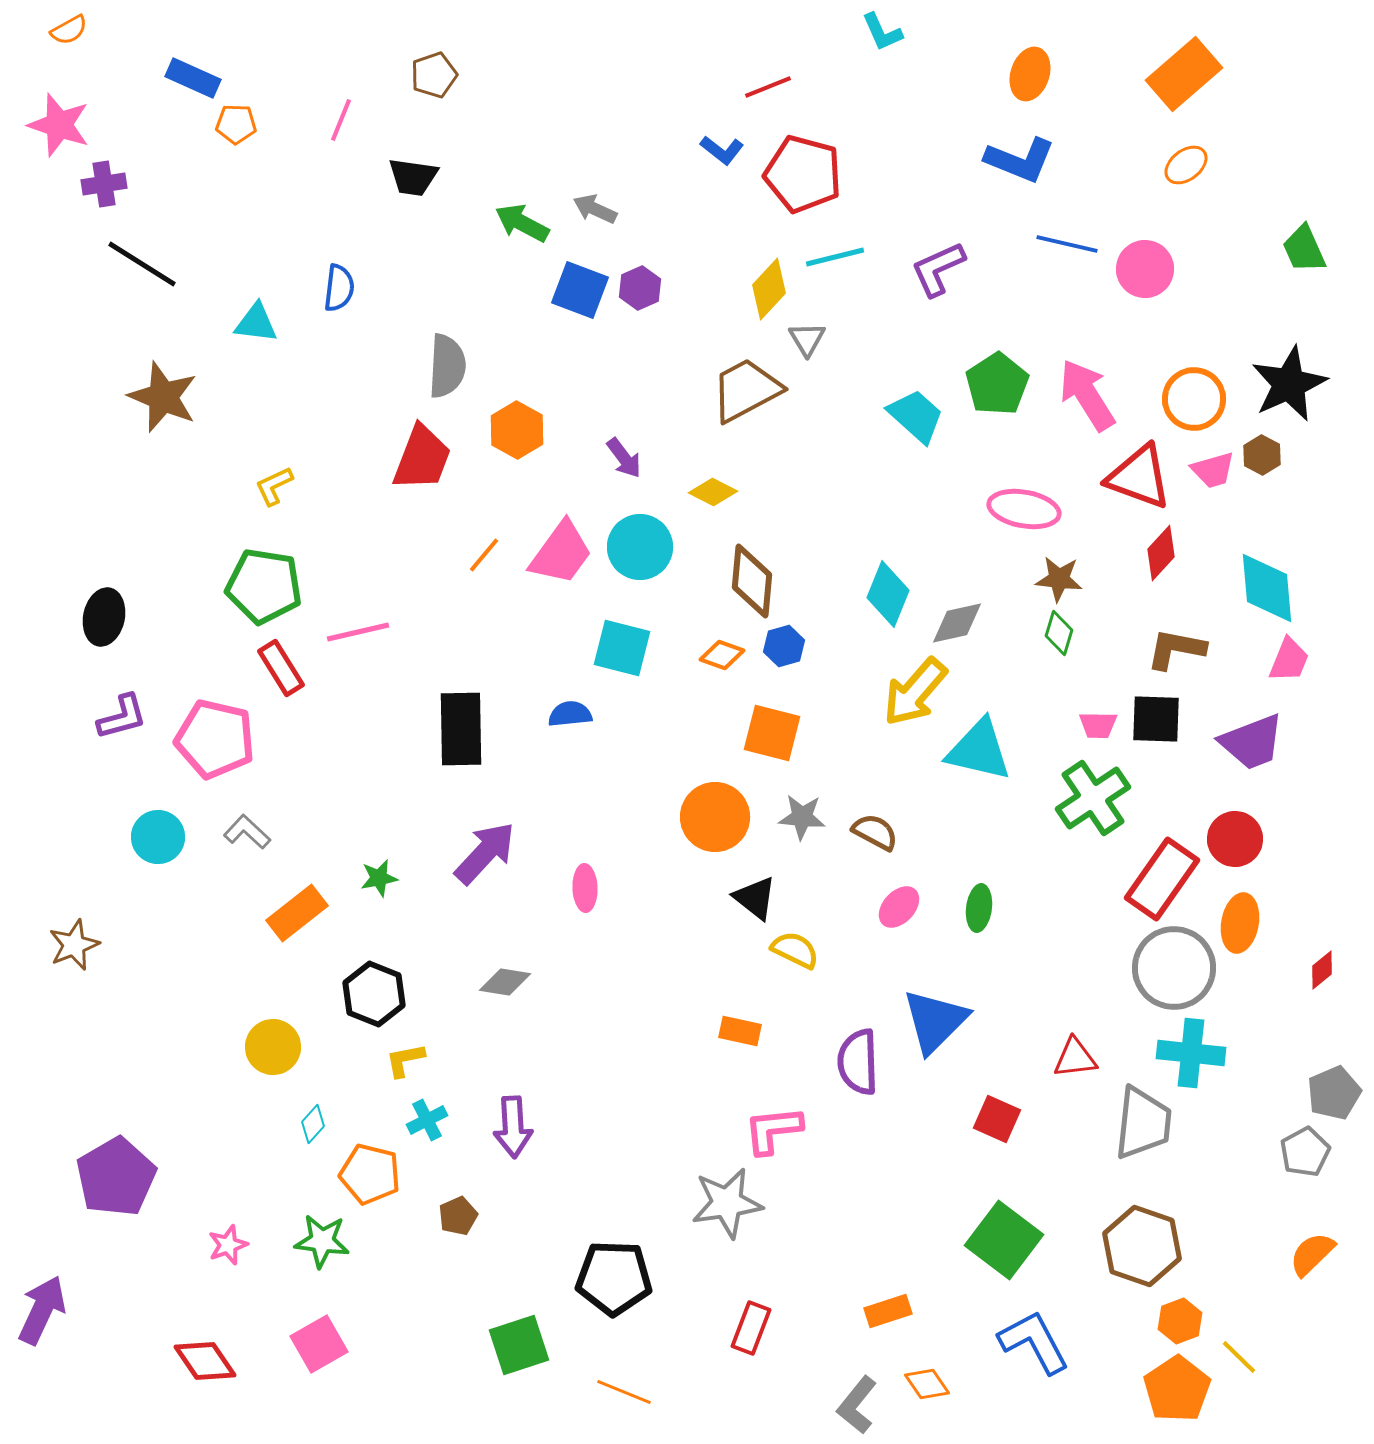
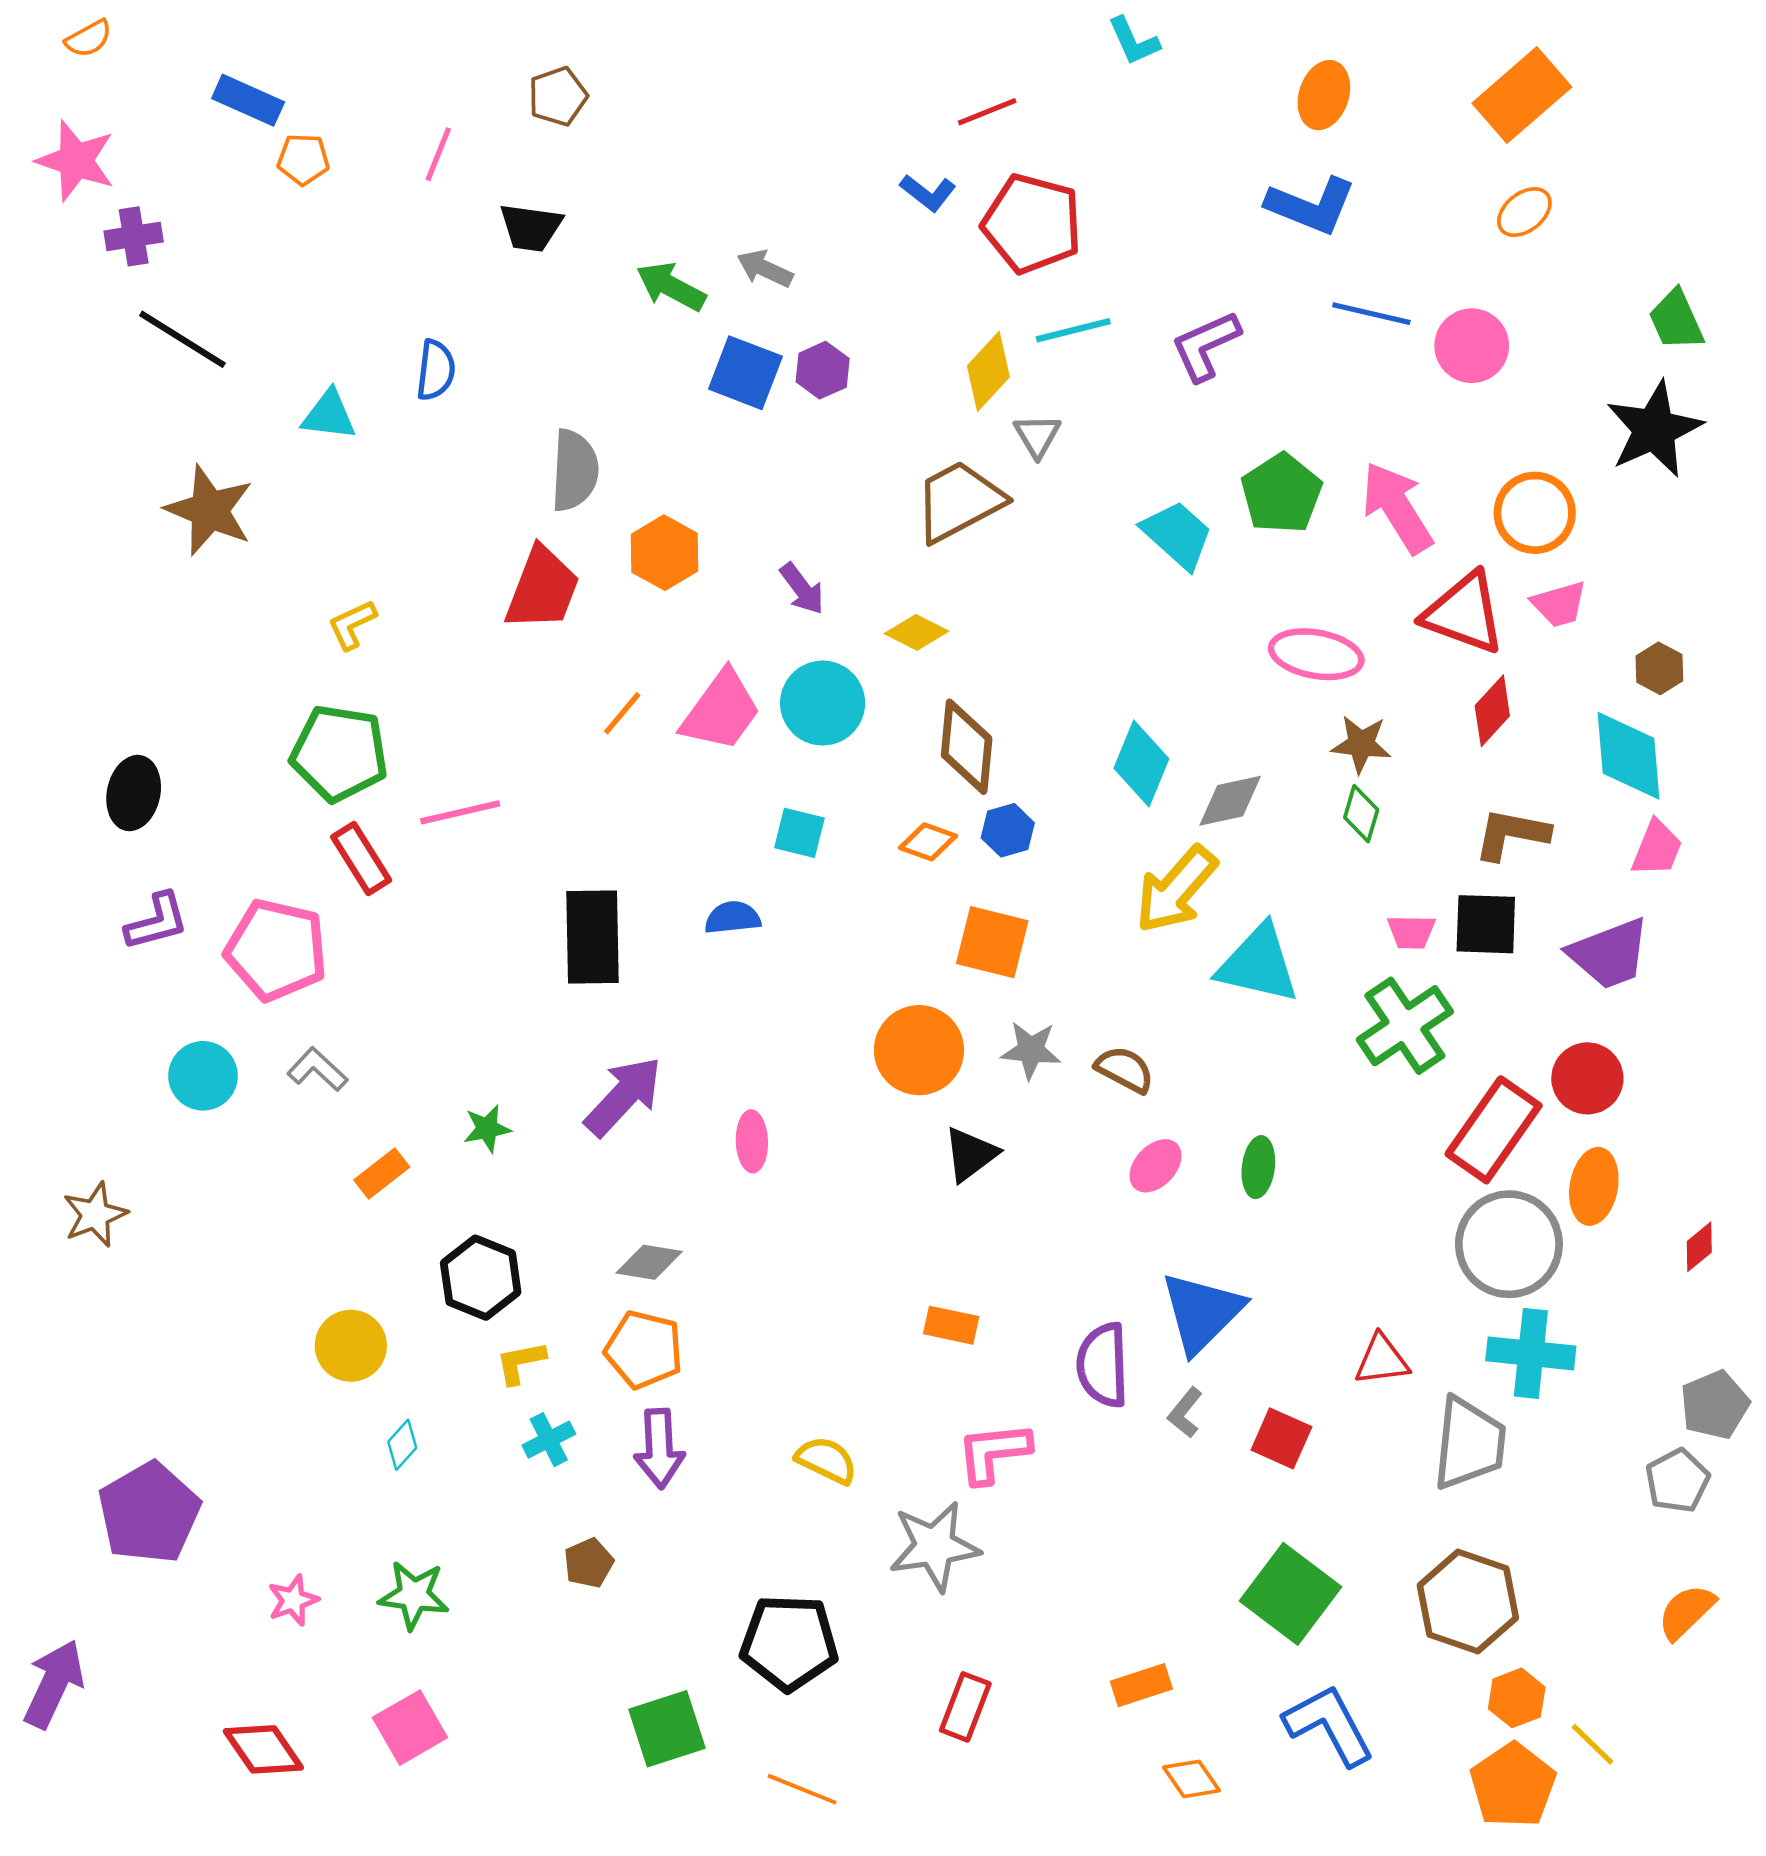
black star: (1289, 384) -> (1654, 429), moved
brown hexagon: (1262, 455) -> (1659, 668), moved
cyan square: (622, 648) -> (799, 833), size x0.7
black triangle: (755, 898) -> (970, 1154), turned 45
orange rectangle: (297, 913) -> (382, 1174), size x0.7
yellow semicircle: (795, 950) -> (826, 1460), moved
orange pentagon: (370, 1174) -> (644, 1350), moved
gray L-shape: (857, 1405) -> (1185, 1413), moved, size x0.7

